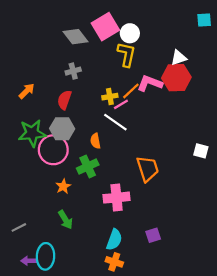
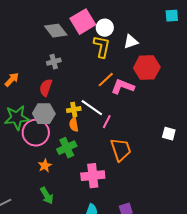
white triangle: (179, 58) -> (131, 42), moved
pink L-shape: (150, 83) -> (123, 87), moved
yellow cross: (110, 97) -> (74, 110), moved
pink line: (121, 104) -> (107, 122), moved, turned -32

